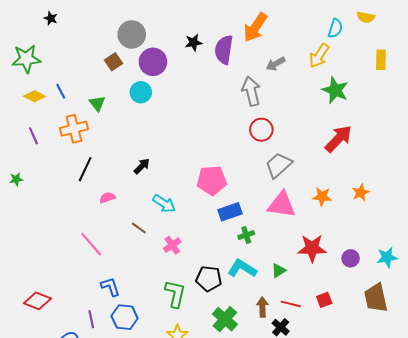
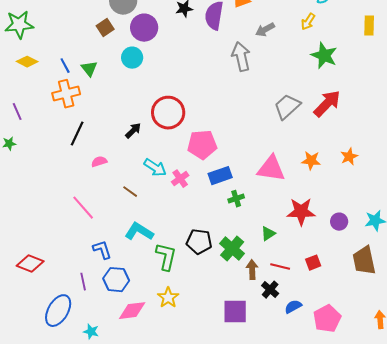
yellow arrow: (319, 56) -> (308, 22), size x0.7
blue line: (61, 91) -> (65, 66), moved
red circle: (261, 130) -> (168, 113), moved, size x1.4
purple line: (33, 136) -> (17, 112), moved
gray trapezoid: (279, 165) -> (287, 107), moved
pink cross: (172, 245) -> (180, 179), moved
cyan L-shape: (242, 268) -> (139, 232), moved
green cross: (225, 319) -> (232, 249), moved

